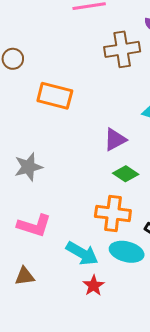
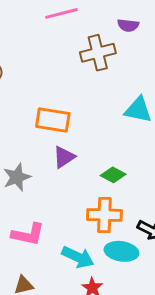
orange rectangle: (55, 96) -> (53, 120), moved
purple triangle: (115, 140) -> (64, 157), moved

